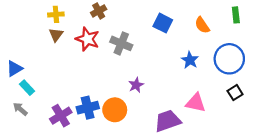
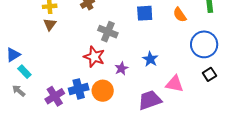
blue square: (163, 23) -> (145, 13), turned -30
red star: (87, 39) -> (94, 57), moved
blue star: (190, 60) -> (150, 59), moved

